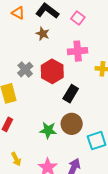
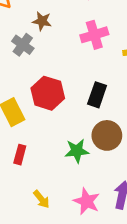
gray cross: (25, 70) -> (23, 45), moved
red hexagon: (52, 71) -> (48, 93), moved

